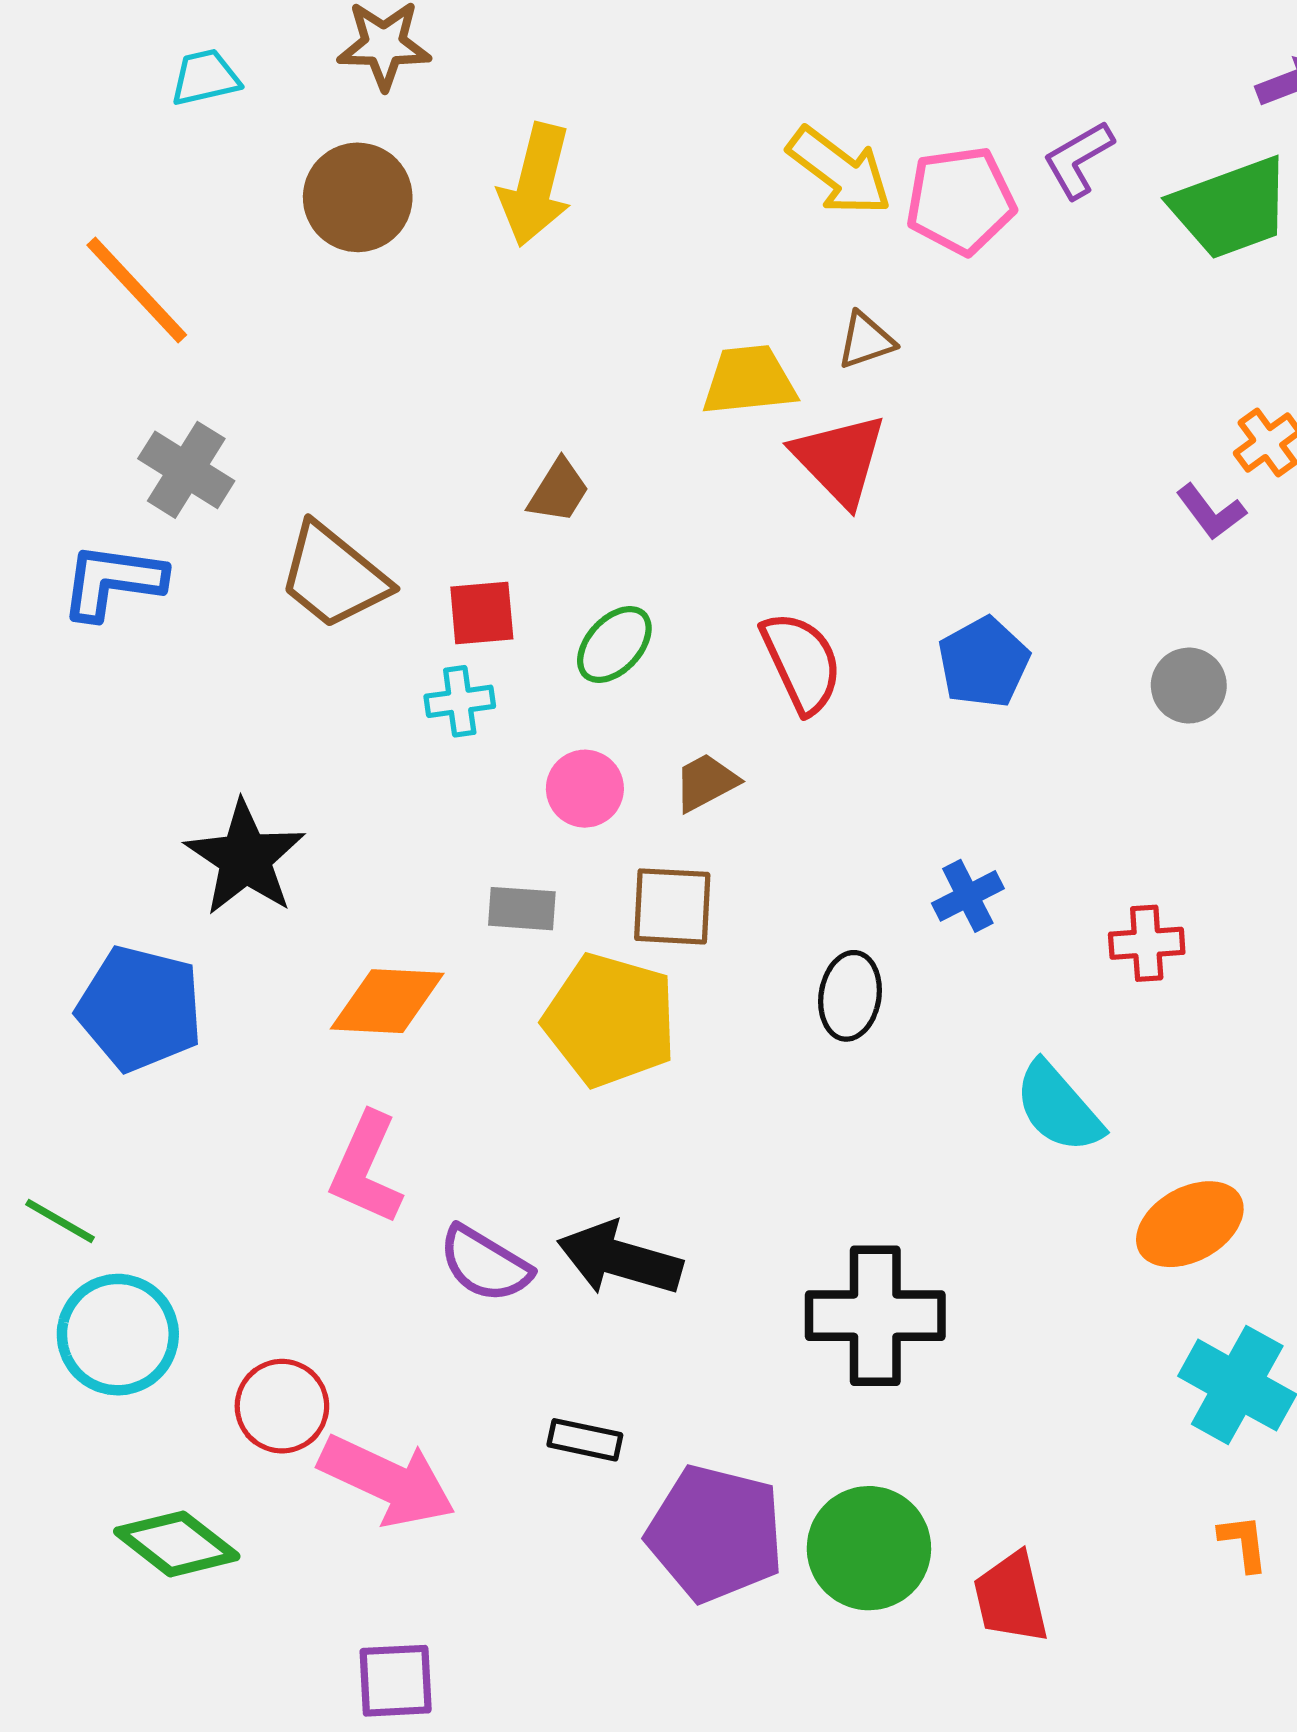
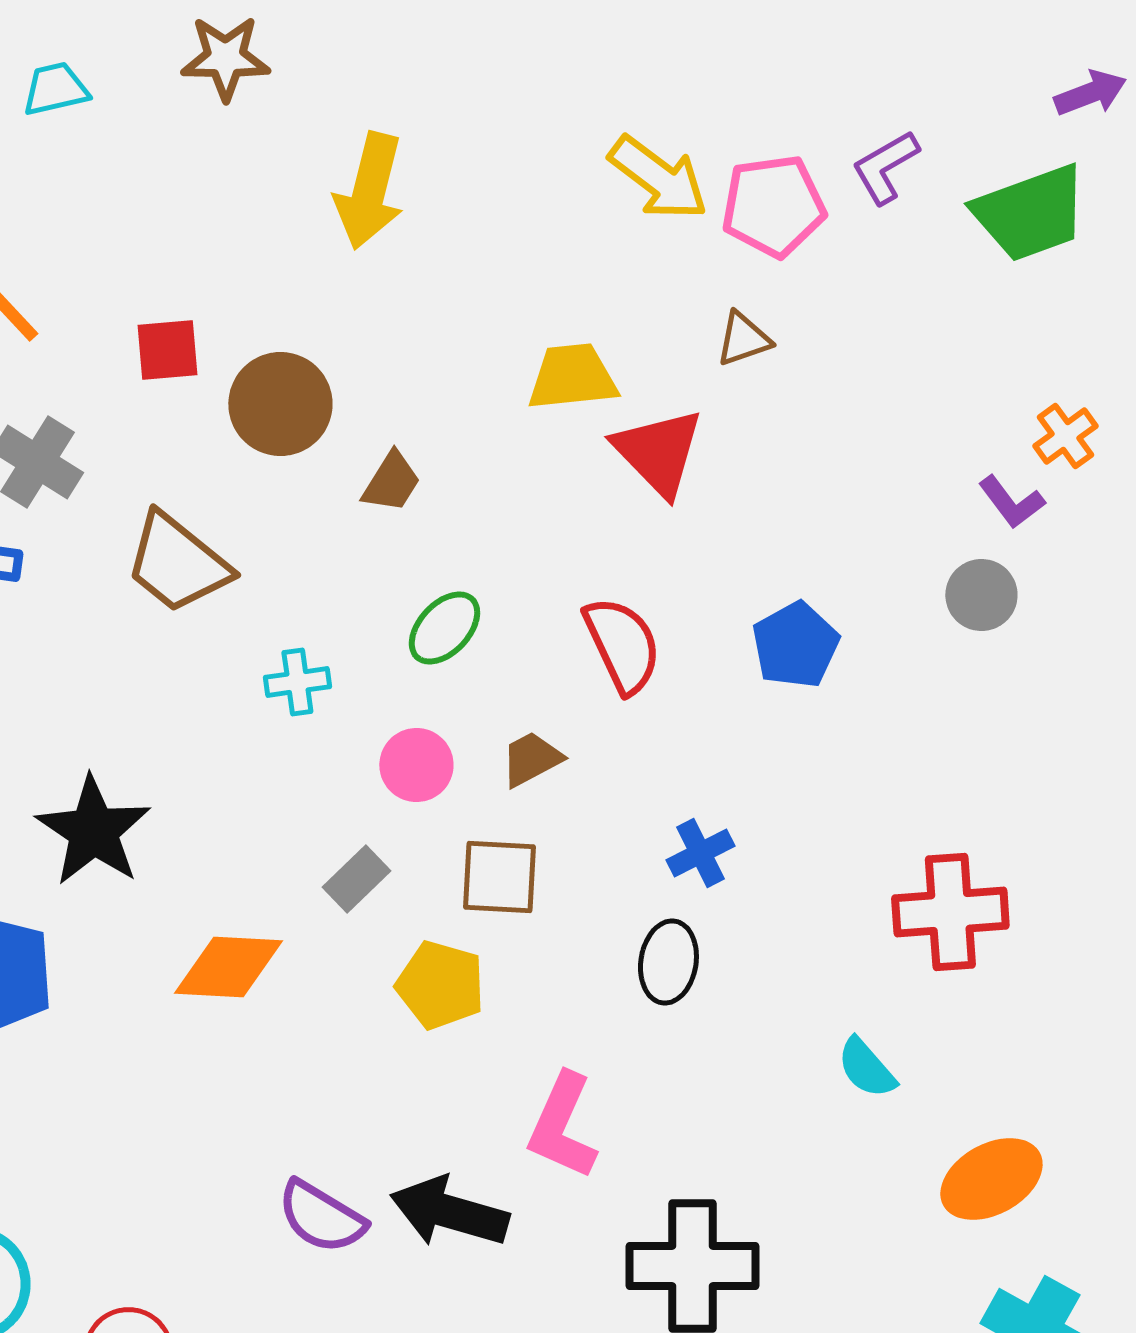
brown circle: (358, 197) -> (280, 404), moved
brown triangle: (866, 340) -> (743, 339), moved
red square: (482, 613) -> (167, 350), moved
gray circle: (1189, 686) -> (981, 595), moved
blue cross: (968, 896) -> (700, 853), moved
gray rectangle: (522, 909) -> (356, 879), turned -48
red cross: (1147, 943) -> (950, 912), size x1.6
yellow pentagon: (610, 1020) -> (440, 985), size x0.7
cyan semicircle: (1058, 1107) -> (866, 1068), size x0.7
pink L-shape: (366, 1168) -> (562, 1126), moved

